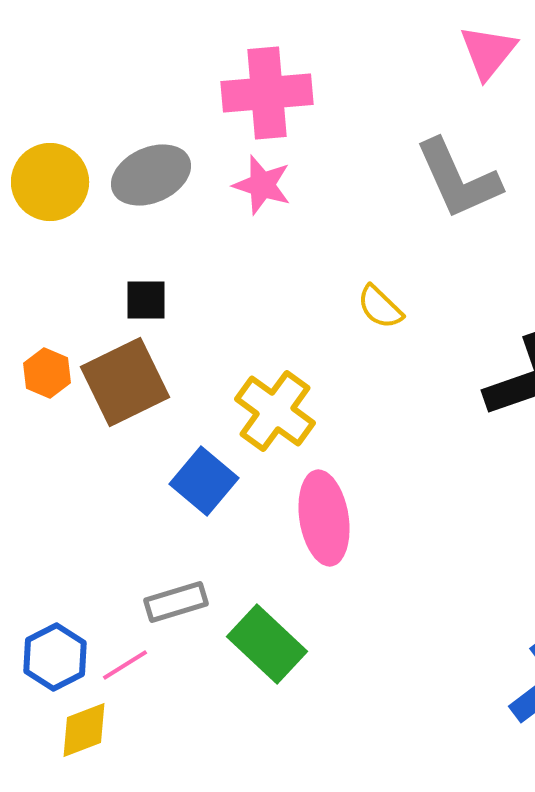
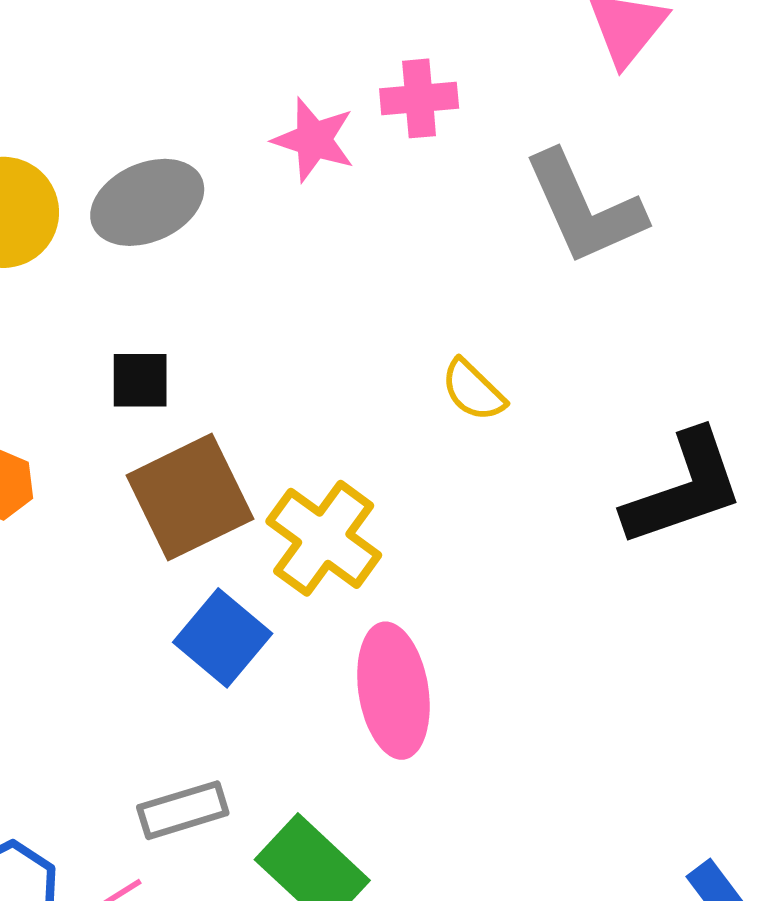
pink cross: (267, 93) -> (419, 98), moved, size x0.6
pink star: (262, 185) -> (314, 140), moved
brown square: (125, 382) -> (190, 497), moved

